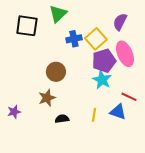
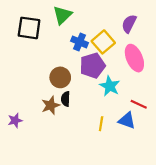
blue cross: (74, 39) -> (80, 42), turned 35
purple pentagon: (104, 61) -> (92, 66), moved
black semicircle: (62, 119) -> (66, 99), moved, turned -80

